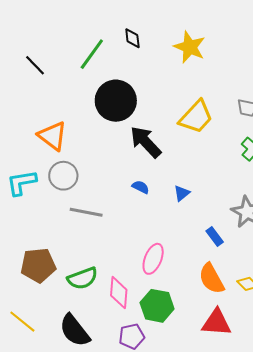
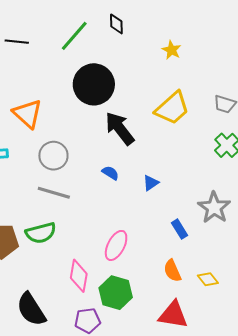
yellow star: (190, 47) -> (172, 50), moved, size x0.6
black line: (35, 65) -> (17, 42), turned -45
gray circle: (63, 176) -> (53, 156), moved
green semicircle: (82, 278) -> (41, 233), moved
orange semicircle: (212, 279) -> (172, 271), size x0.7

